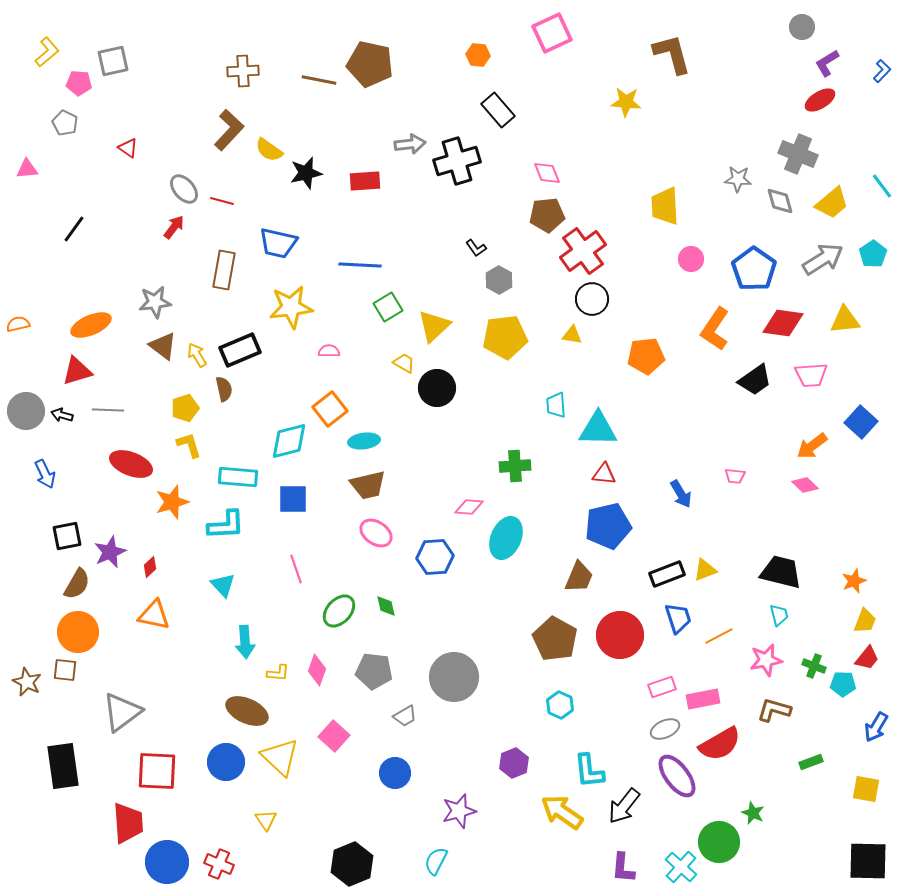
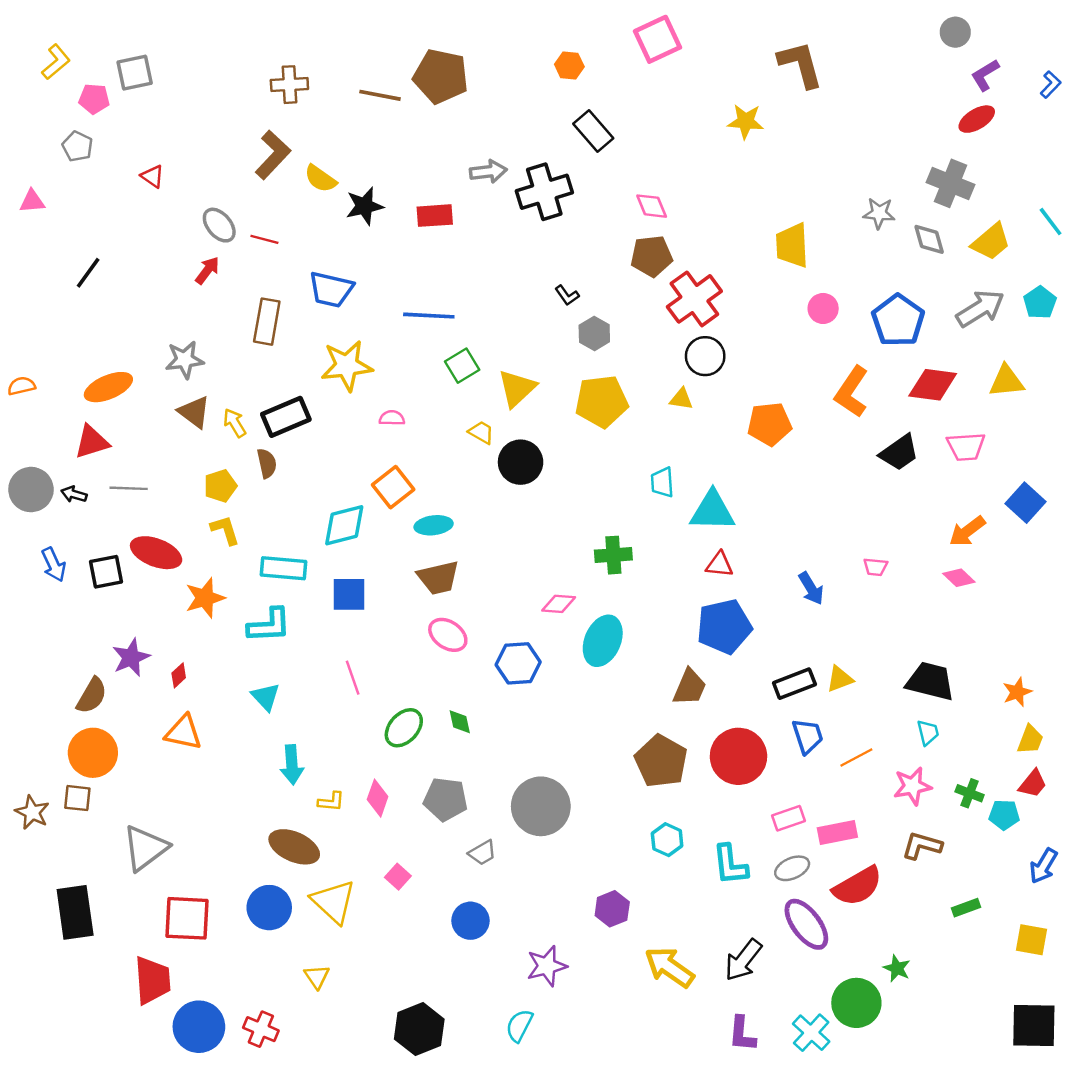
black square: (67, 536) -> (106, 572), moved
pink square: (334, 736) -> (398, 877), size x0.7
cyan L-shape: (589, 771) -> (730, 865), moved

